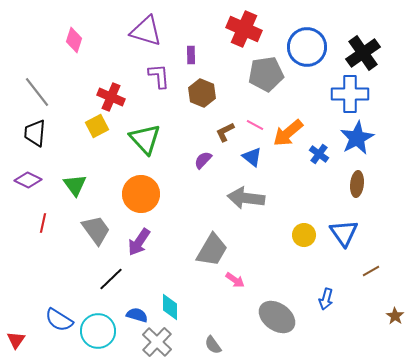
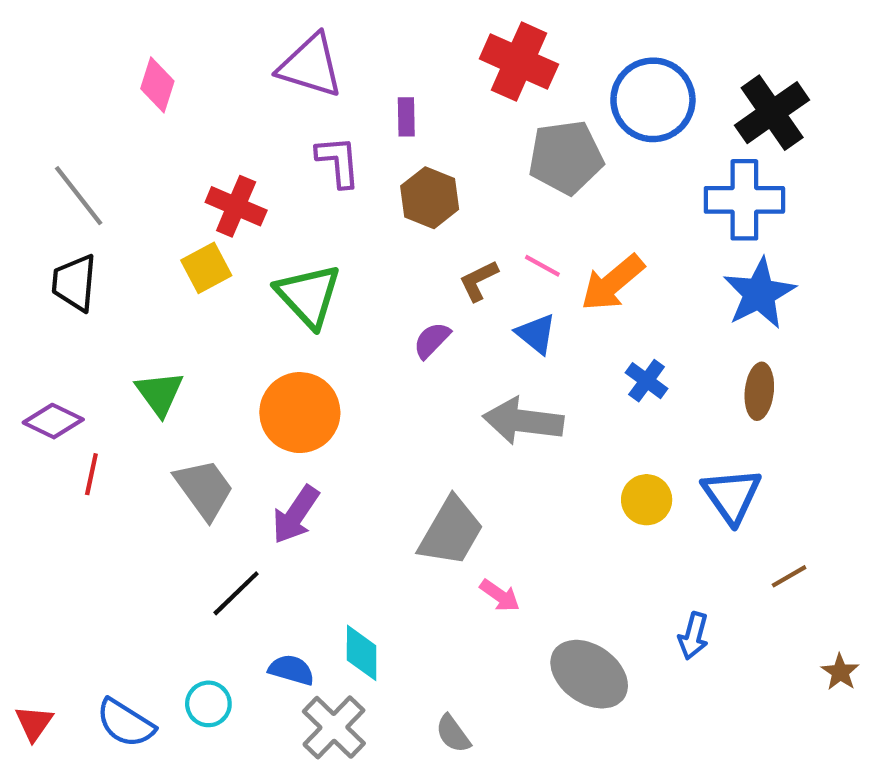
blue cross: (319, 154) -> (647, 381), moved
purple diamond: (28, 180) -> (53, 421), moved
blue semicircle: (59, 320) -> (125, 723), moved
cyan circle: (98, 331) -> (208, 704), size x0.6

